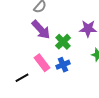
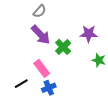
blue cross: (63, 65) -> (49, 88), moved

